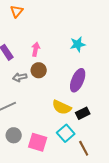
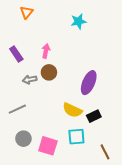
cyan star: (78, 44) -> (79, 21), moved
cyan square: (66, 133) -> (76, 137), turned 36
brown line: (84, 148) -> (105, 152), moved

